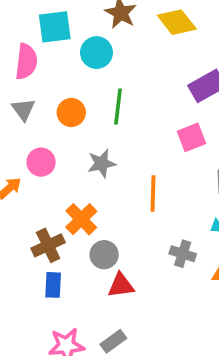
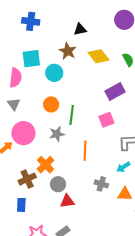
green line: (118, 107) -> (72, 115), moved
orange circle: (71, 113) -> (51, 104), moved
pink circle: (41, 162) -> (23, 133), size x1.5
blue rectangle: (53, 285) -> (21, 205), moved

